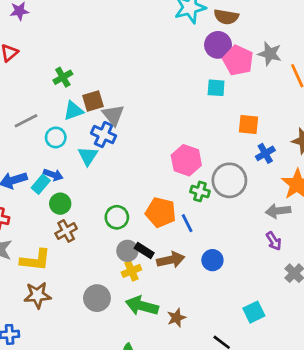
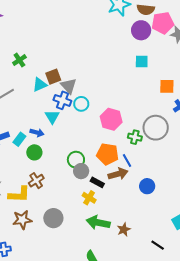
pink pentagon: (238, 60) -> (163, 23), moved, turned -30
green cross: (63, 77) -> (19, 60), moved
cyan circle: (56, 137) -> (81, 104), moved
pink hexagon: (186, 160) -> (111, 119), moved
blue arrow: (53, 175) -> (37, 133), moved
brown cross: (66, 231) -> (36, 181), moved
gray circle: (127, 251) -> (81, 171), moved
brown arrow: (171, 260) -> (118, 174), moved
yellow cross: (131, 271) -> (89, 198), turned -32
gray circle: (97, 298) -> (53, 218), moved

